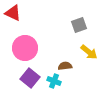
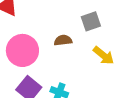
brown semicircle: (65, 66) -> (63, 40), moved

